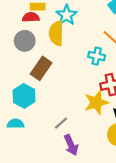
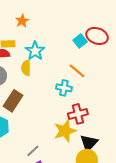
yellow semicircle: (56, 33) -> (26, 68), size x0.7

